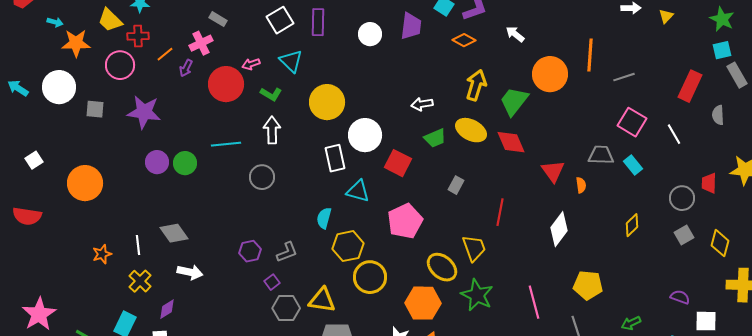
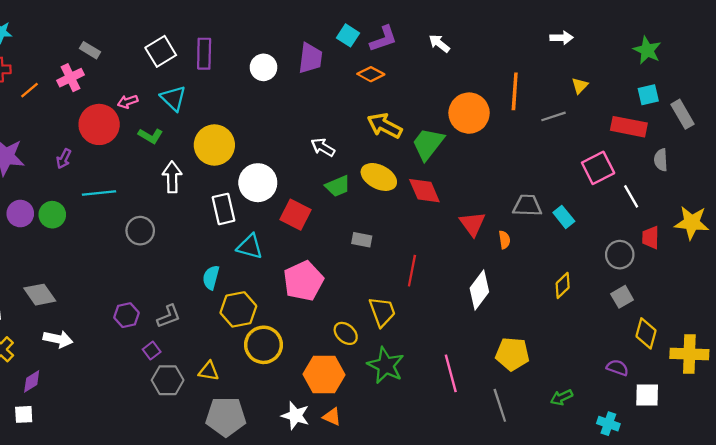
yellow triangle: (666, 16) -> (580, 86), moved
green star: (722, 19) -> (647, 50), moved
white arrow: (515, 34) -> (439, 43), moved
cyan square: (722, 50) -> (648, 95), moved
purple arrow: (186, 68) -> (64, 159), moved
yellow arrow: (476, 85) -> (385, 126), turned -80
red rectangle: (690, 86) -> (629, 127), turned 76
white arrow: (422, 104) -> (323, 147), turned 40
pink square: (632, 122) -> (598, 168), moved, turned 32
white arrow: (272, 130) -> (172, 177), moved
white line: (674, 134) -> (631, 196), moved
gray rectangle: (456, 185) -> (362, 240), turned 72
yellow diamond: (720, 243) -> (646, 333), moved
yellow ellipse: (442, 267) -> (346, 333), size x0.7
yellow triangle: (322, 300) -> (209, 371), size x0.7

